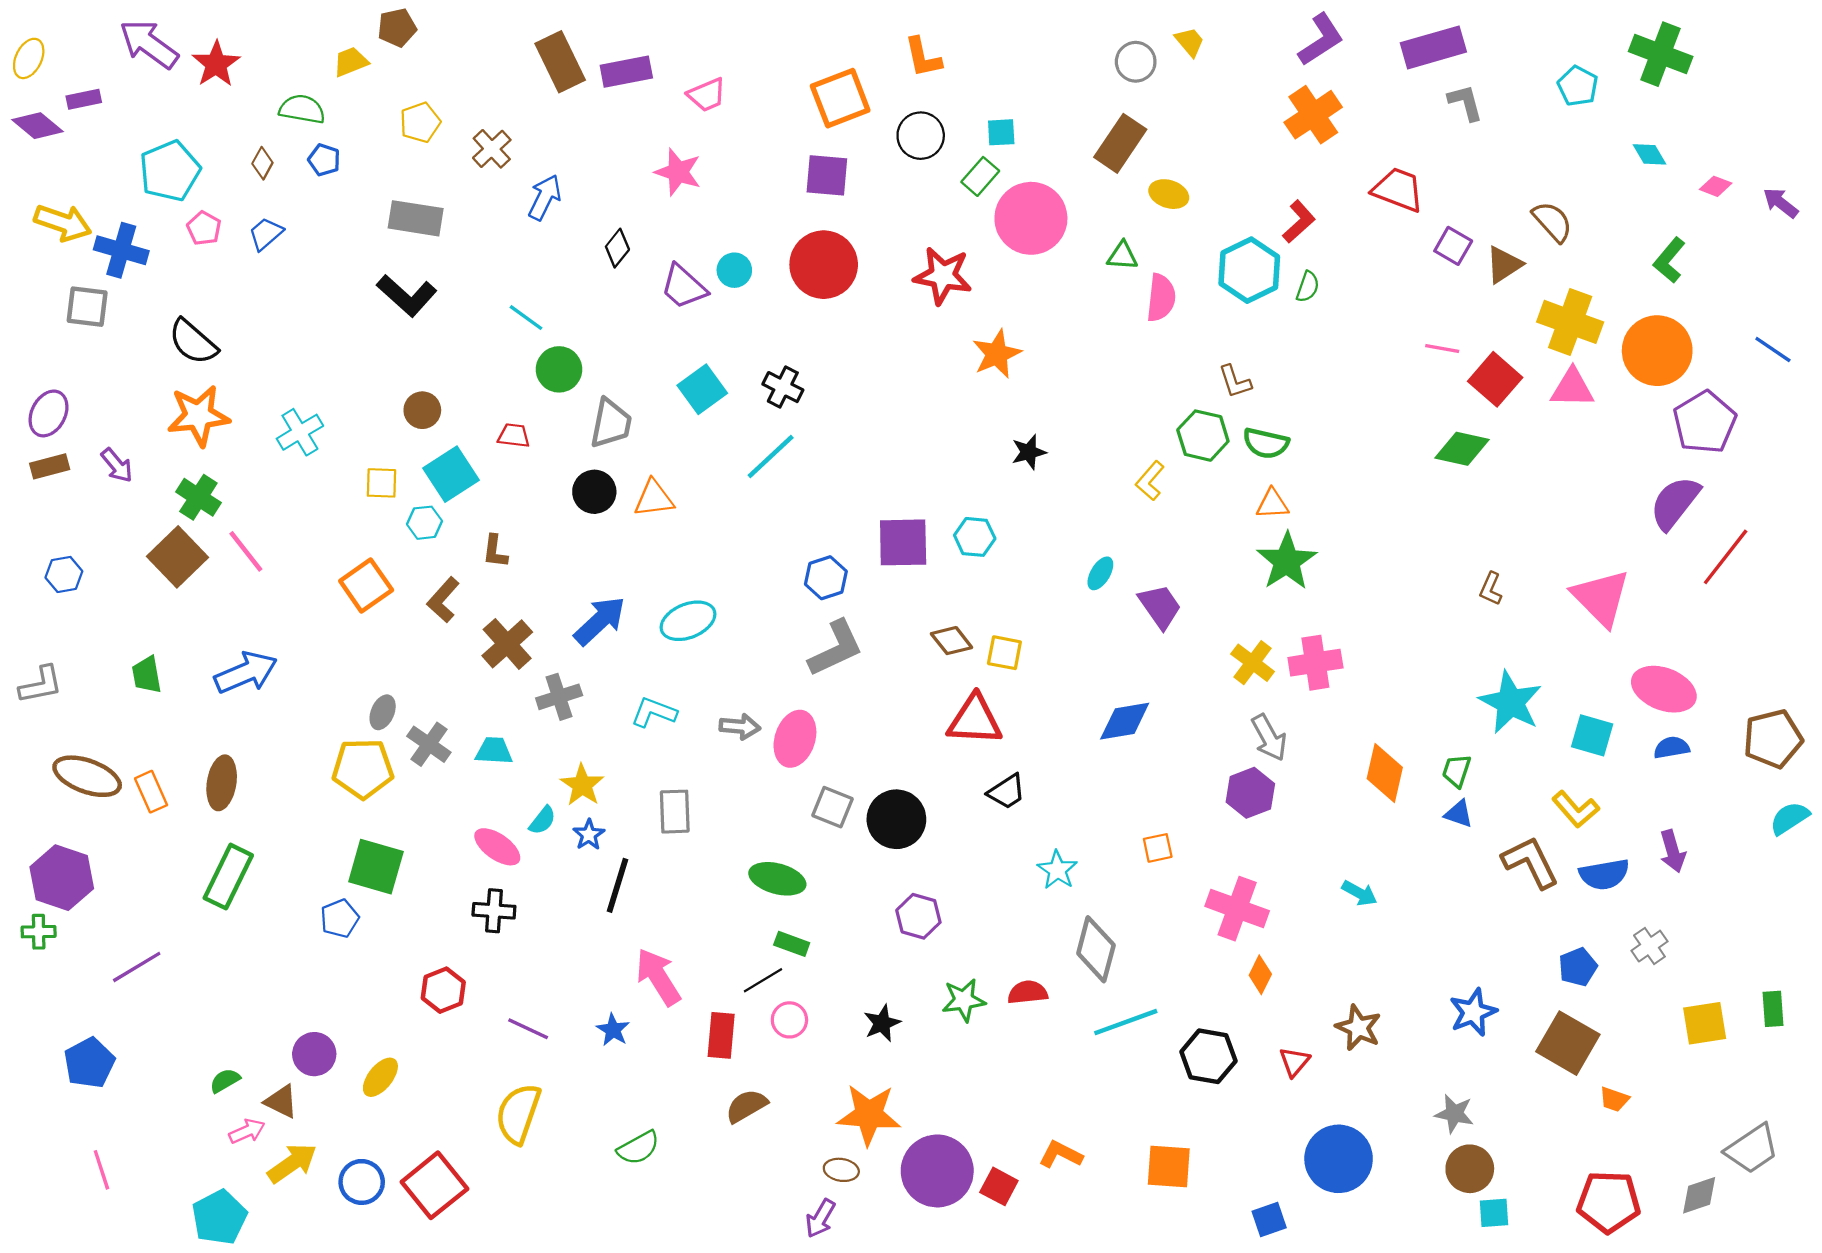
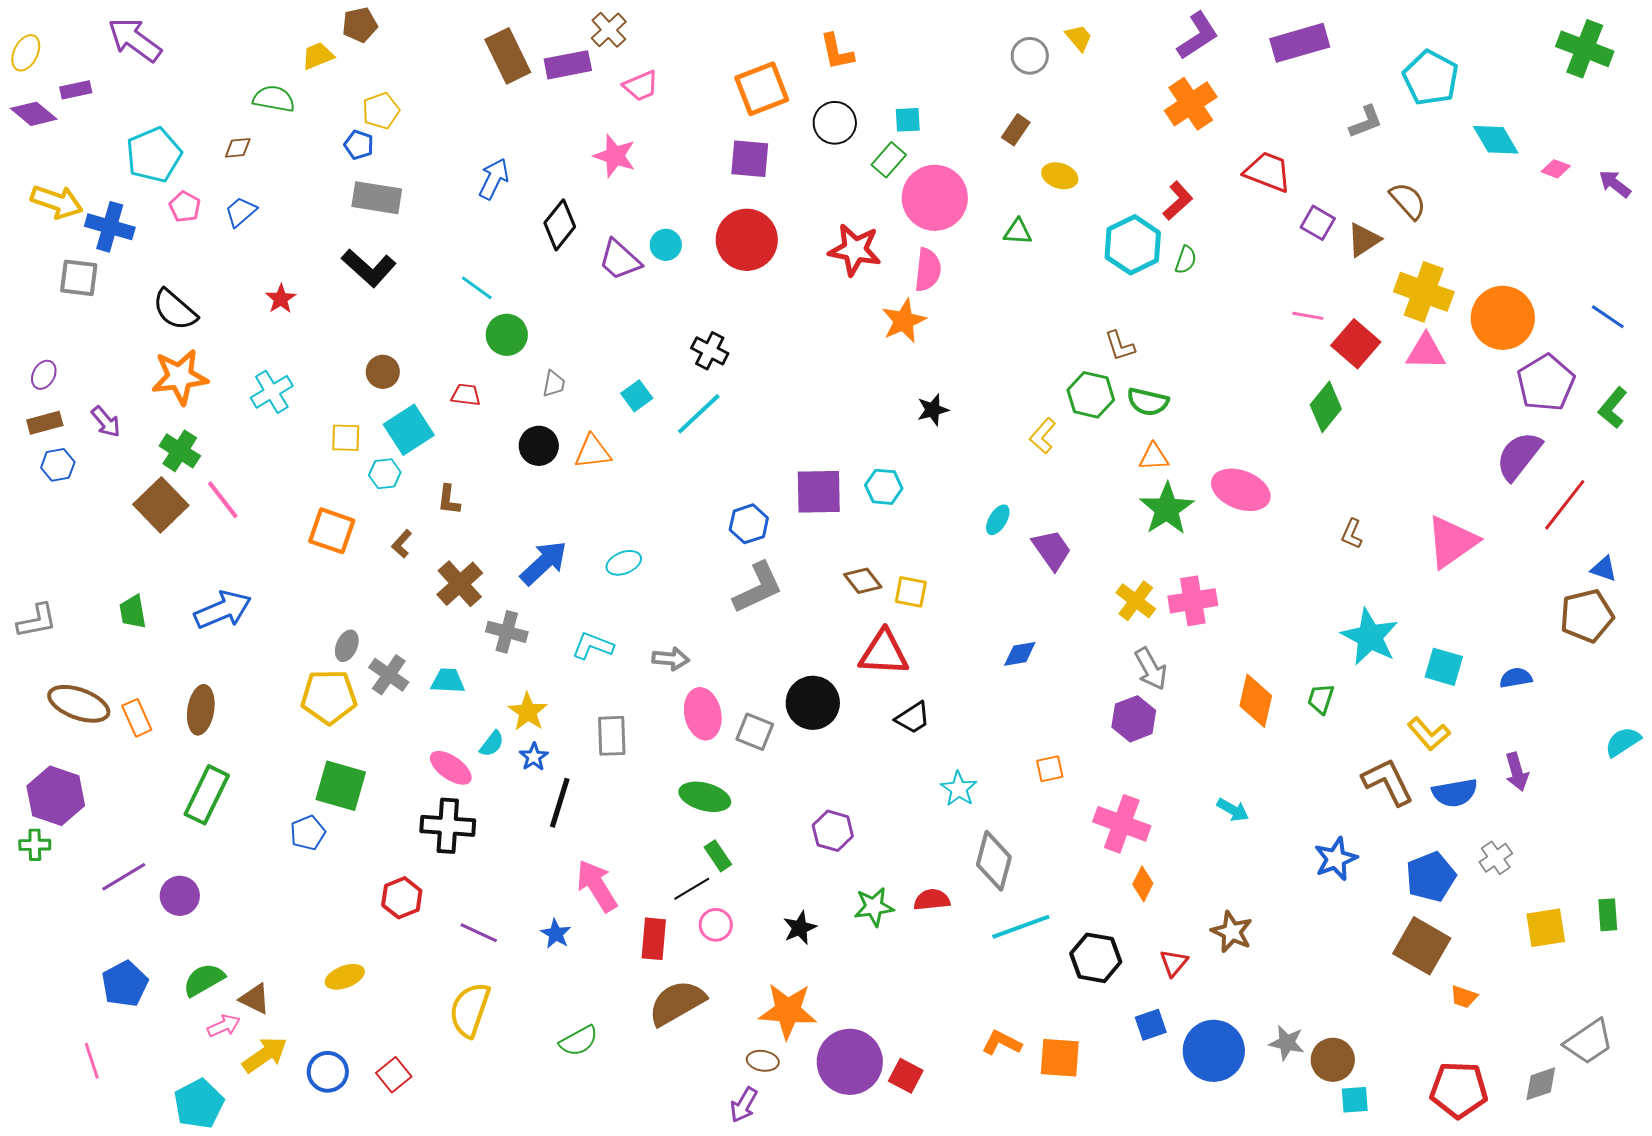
green cross: (1661, 54) -> (1585, 49), moved
red star: (216, 64) -> (281, 299), moved, size x0.7
cyan pentagon: (1578, 86) -> (1431, 78), size x1.5
gray L-shape: (1465, 103) -> (1366, 122), moved, turned 84
brown rectangle: (1120, 143) -> (1016, 130), size x0.6
brown cross: (492, 149) -> (609, 30), moved
cyan diamond: (1649, 154) -> (1496, 140), size x1.5
blue pentagon: (324, 160) -> (359, 145), moved
brown diamond: (262, 163) -> (238, 148), turned 56
black diamond: (617, 248) -> (560, 225), size x1.4
green L-shape: (1669, 260) -> (1613, 408), moved
pink semicircle: (1161, 298) -> (928, 270), moved
cyan square: (702, 389) -> (637, 396), moved, size x0.7
purple ellipse: (49, 413) -> (44, 375), size x0.7
gray trapezoid: (611, 423) -> (554, 384), size x0.6
green diamond: (1462, 449) -> (1326, 407), turned -63
blue hexagon: (64, 574) -> (58, 465), moved
orange square: (366, 585) -> (332, 531), turned -36
pink triangle: (1601, 598) -> (1452, 542), turned 40
brown L-shape: (443, 600) -> (402, 544), size x0.7
cyan ellipse: (688, 621) -> (624, 563), size x0.7
pink ellipse: (1664, 689) -> (1241, 490), moved
gray cross: (559, 697) -> (507, 632), turned 33
blue diamond: (1125, 721) -> (1020, 654), size x0.7
pink ellipse: (795, 739) -> (703, 714), moved, turned -30
brown pentagon: (1773, 739) -> (1587, 616), moved
blue triangle: (1459, 814) -> (1604, 569), moved
black circle: (896, 819) -> (813, 703), moved
black cross: (494, 911) -> (448, 826), size x1.4
green rectangle: (792, 944) -> (718, 856), turned 36
blue pentagon: (1578, 967) -> (1431, 877), size x1.4
blue star: (1473, 1012) -> (1336, 859), moved
purple circle: (314, 1054) -> (180, 896), moved
blue pentagon: (89, 1063) -> (125, 984), moved
yellow ellipse: (380, 1077) -> (345, 977), turned 30
green semicircle: (225, 1081) -> (204, 980), size x1.5
brown semicircle: (746, 1106) -> (677, 1003), size x1.5
gray star: (1454, 1114) -> (1287, 1043), moved
orange L-shape: (1061, 1154) -> (1002, 1043), moved
red square: (434, 1185) -> (394, 1075), size x0.6
blue square: (1269, 1219) -> (1151, 1025), moved

